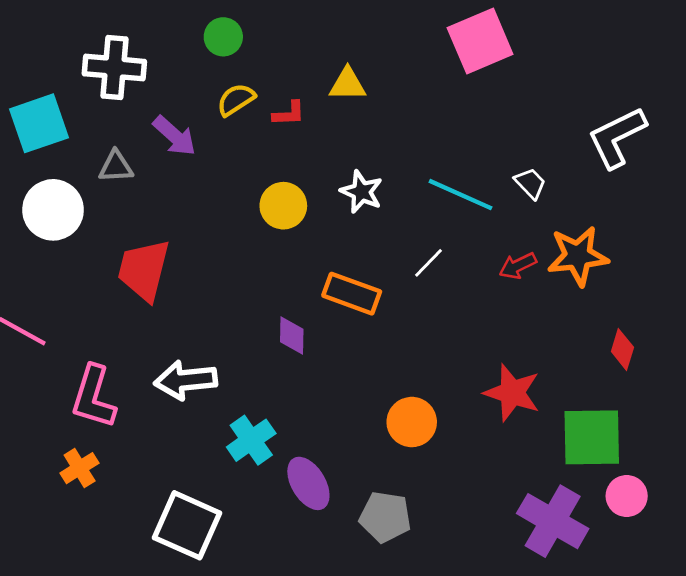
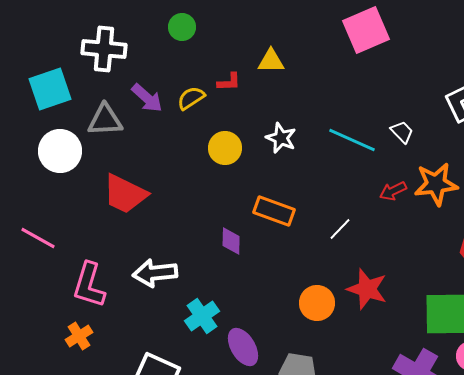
yellow semicircle: (236, 100) -> (191, 98), moved
gray triangle: (116, 167) -> (105, 120), size x1.4
white line: (428, 263) -> (340, 229), moved
red trapezoid: (144, 270) -> (125, 194), turned -78
red star: (512, 393) -> (367, 289), moved

